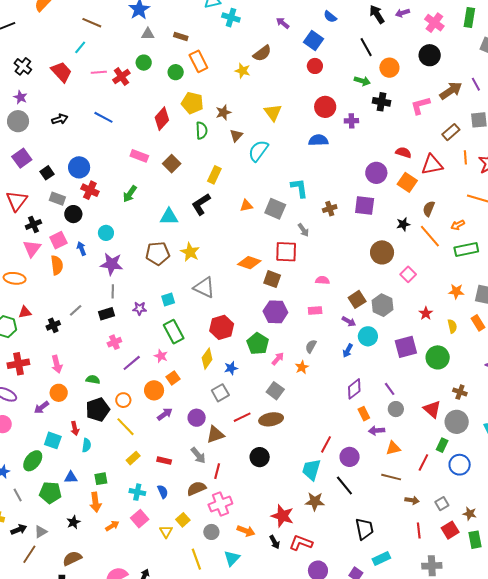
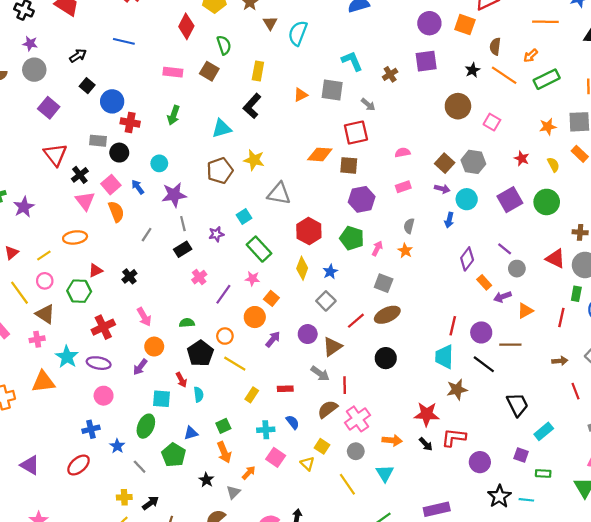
green semicircle: (202, 130) -> (224, 45), moved
black square: (47, 173) -> (87, 86), moved
gray line: (76, 310) -> (147, 235), moved
brown line: (391, 477) -> (510, 345), moved
green pentagon: (50, 493) -> (174, 455), turned -30
gray triangle: (41, 532) -> (233, 492), moved

